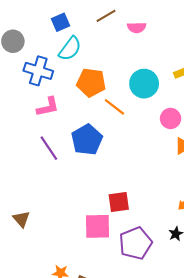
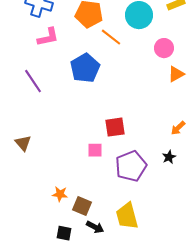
purple line: (49, 148) -> (33, 81), moved
pink square: (98, 226) -> (95, 150), size x0.6

